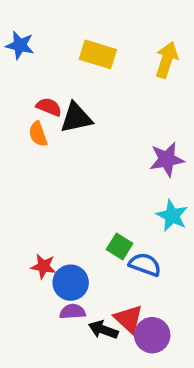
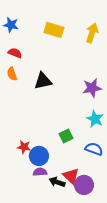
red semicircle: (49, 107) -> (15, 53), moved
black triangle: (76, 118) -> (43, 81), moved
orange semicircle: (38, 134) -> (12, 74), moved
green square: (120, 246) -> (66, 136), turned 32
blue semicircle: (145, 265) -> (94, 149), moved

